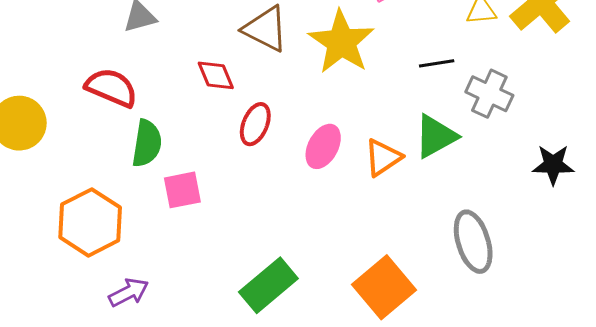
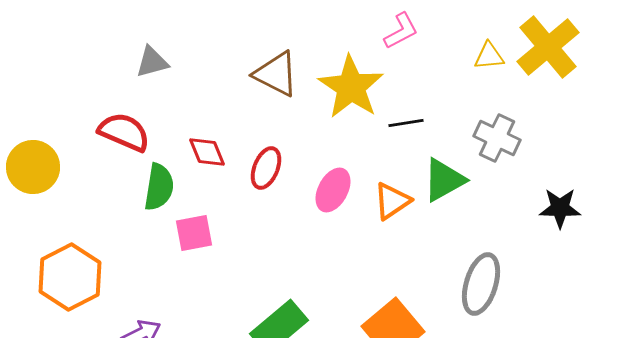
black line: (437, 63) -> (406, 123), moved
red diamond: (216, 75) -> (207, 152), moved
orange hexagon: (90, 222) -> (70, 277), moved
gray ellipse: (473, 242) -> (481, 284), turned 34

